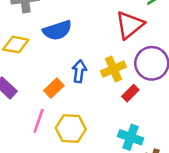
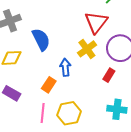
blue semicircle: (57, 30) -> (41, 39), turned -85
yellow cross: (113, 69) -> (87, 49), moved

